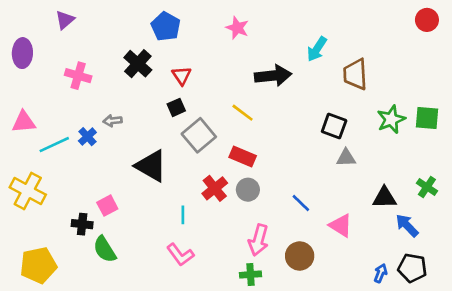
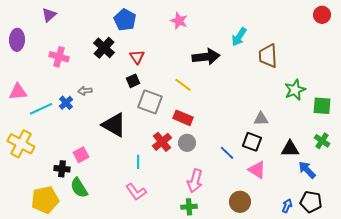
green square: (427, 118) -> (322, 106), moved
black square: (334, 126) -> (252, 142), moved
gray square: (199, 135) -> (150, 102), turned -30
brown circle: (300, 256) -> (240, 202), moved
yellow pentagon: (38, 265) -> (45, 200), moved

